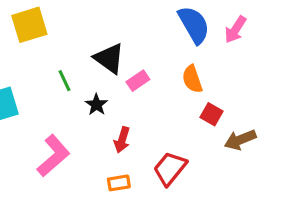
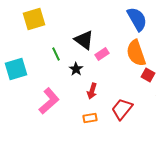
orange semicircle: (192, 79) -> (136, 53), size x1.5

